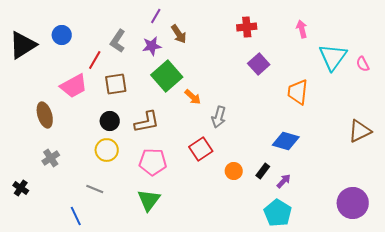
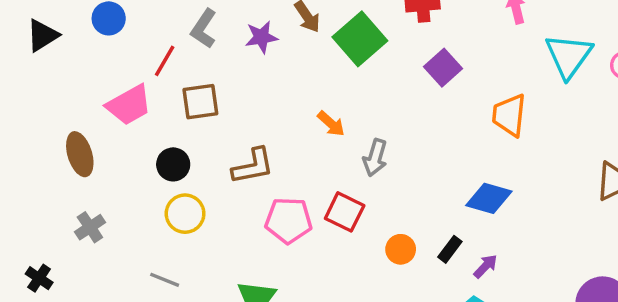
black triangle: (23, 45) -> (42, 35), size x0.7
green square: (167, 76) -> (360, 39), moved
black circle: (110, 121) -> (173, 164), moved
red square: (201, 149) -> (345, 212), turned -30
pink pentagon: (153, 162) -> (289, 220), moved

